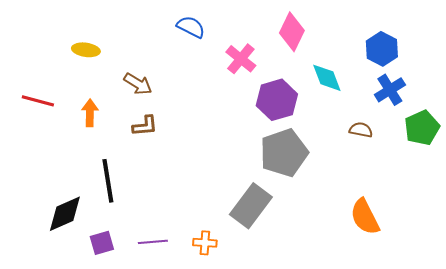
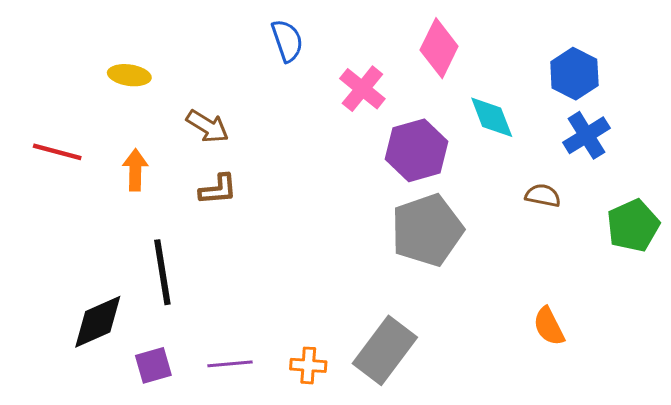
blue semicircle: (191, 27) -> (287, 41), turned 44
green pentagon: (422, 128) -> (633, 226), moved
gray rectangle: (251, 206) -> (385, 350), moved
orange semicircle: (365, 217) -> (549, 326), size x0.7

